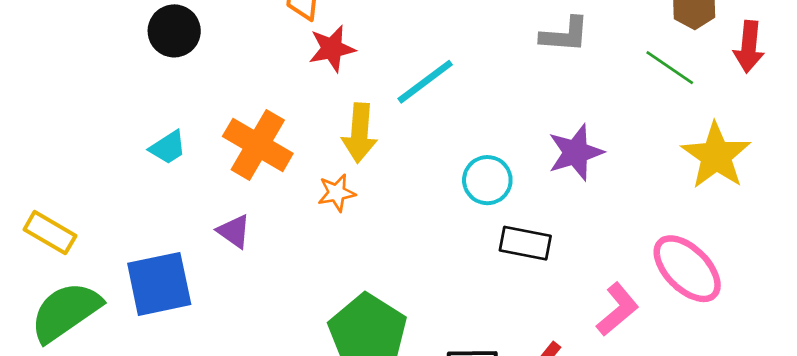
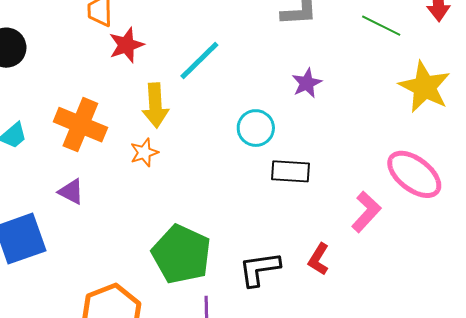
purple star: (576, 152) -> (307, 83), moved, size x0.7

